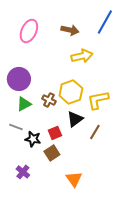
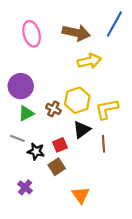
brown arrow: (70, 30) -> (76, 33), size x1.4
pink ellipse: (29, 31) -> (32, 34), turned -40
brown line: (95, 132) -> (103, 144), turned -35

